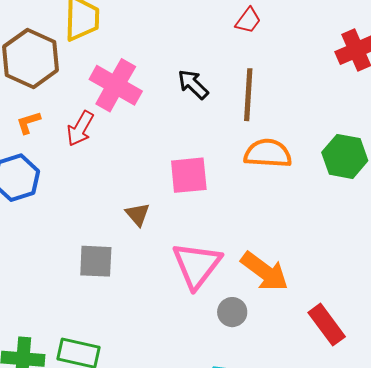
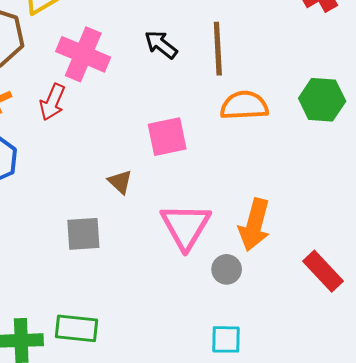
orange arrow: (265, 271) -> (254, 225), turned 75

